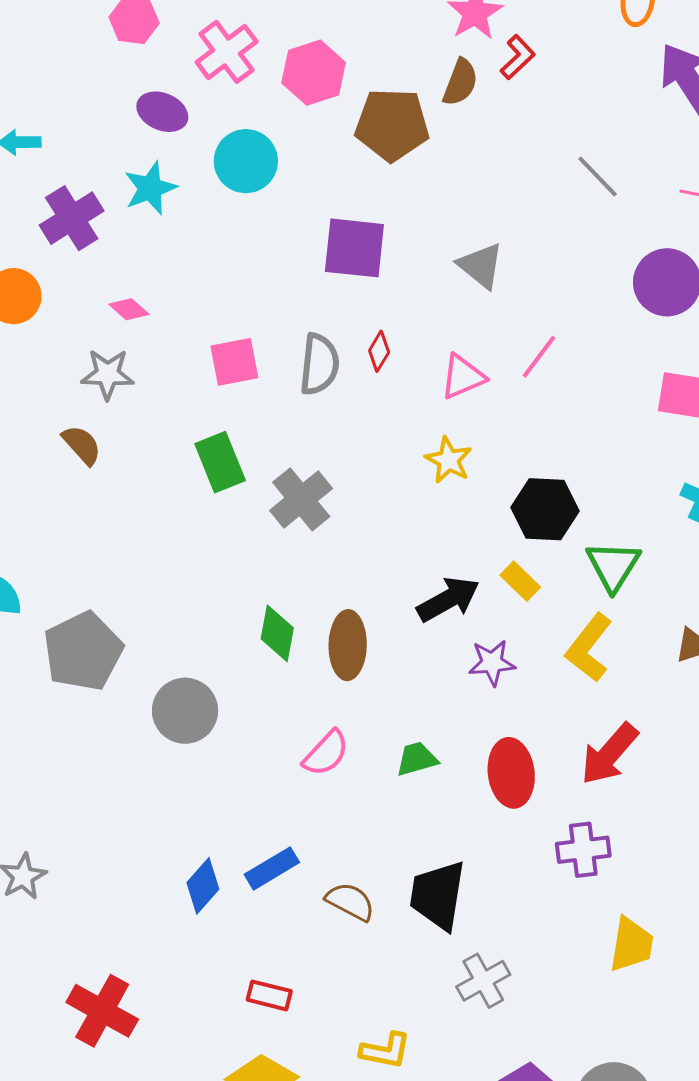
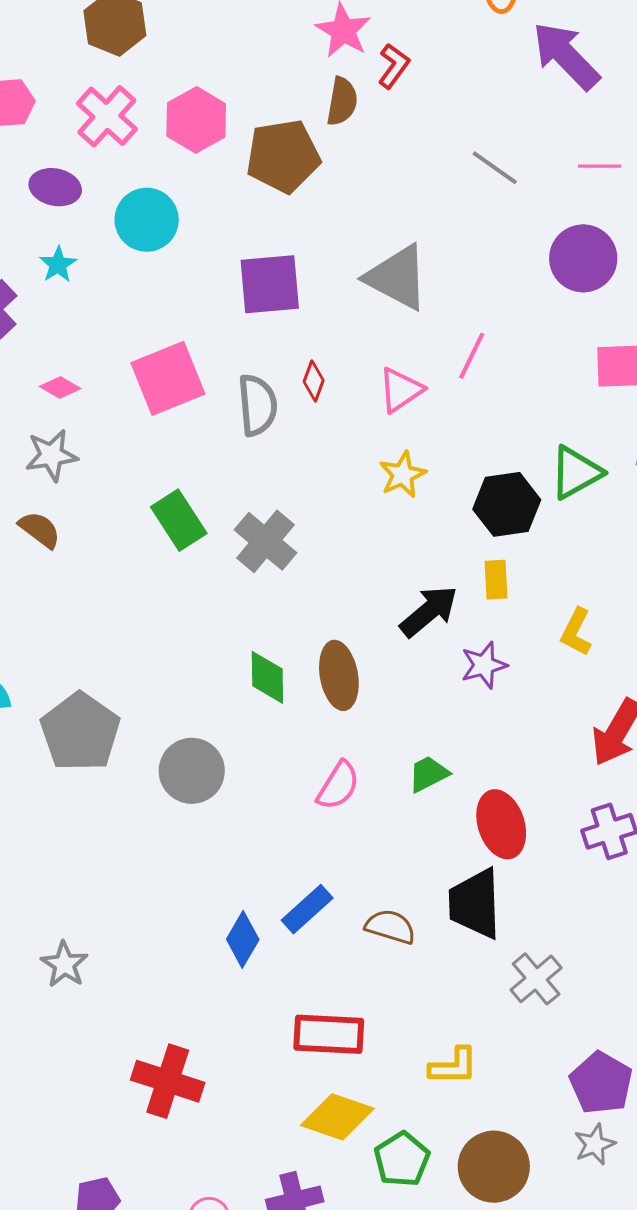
cyan star: (150, 188) -> (58, 265), size x0.7
gray triangle: (481, 266) -> (397, 277), size x1.4
pink square: (234, 362) -> (168, 378), moved, size x1.4
yellow star: (448, 460) -> (403, 475), turned 30
green triangle: (613, 566) -> (576, 472), moved, turned 40
yellow rectangle: (520, 581) -> (496, 580), turned 54
yellow L-shape: (589, 648) -> (576, 632), size x0.7
red ellipse: (511, 773) -> (501, 824), moved
red rectangle: (269, 995) -> (329, 1034), size x1.6

